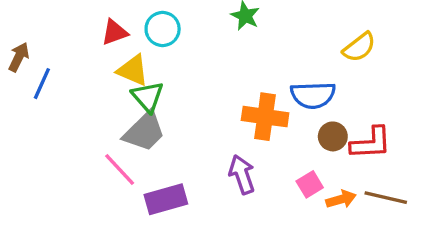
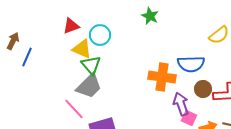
cyan circle: (163, 29) -> (100, 35), moved
purple arrow: (242, 174) -> (181, 104), moved
pink square: (310, 184) -> (189, 118), turned -35

